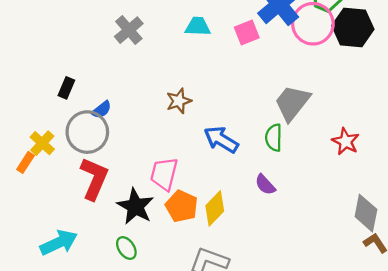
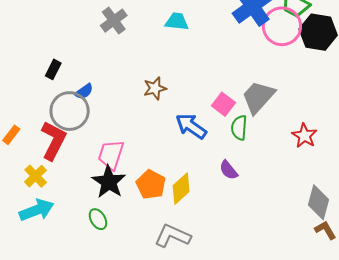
pink square: (247, 33) -> (223, 104), moved, turned -35
yellow cross: (42, 143) -> (36, 176), moved
pink trapezoid: (164, 174) -> (111, 155), moved
red L-shape: (94, 179) -> (53, 141), moved

